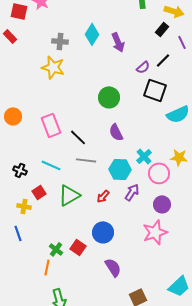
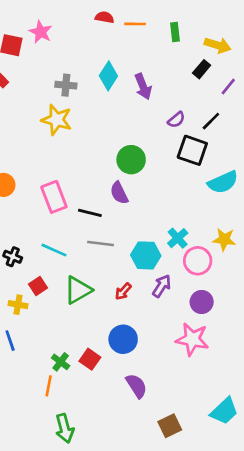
purple line: (182, 42) -> (228, 86), turned 64
black line: (163, 60) -> (211, 121), moved
purple semicircle: (116, 132) -> (119, 193), moved
black line: (78, 137) -> (90, 213), turned -30
pink star: (155, 232) -> (192, 339), turned 30

